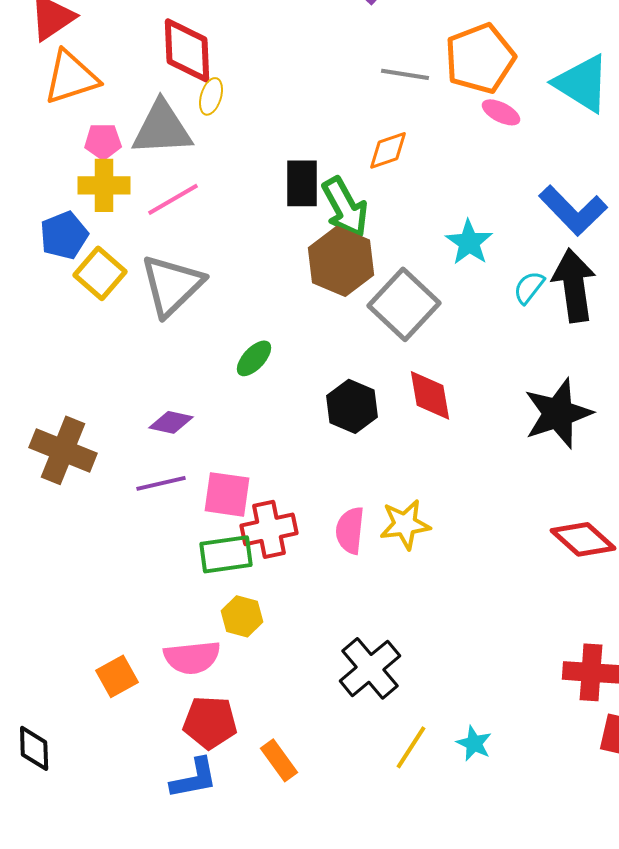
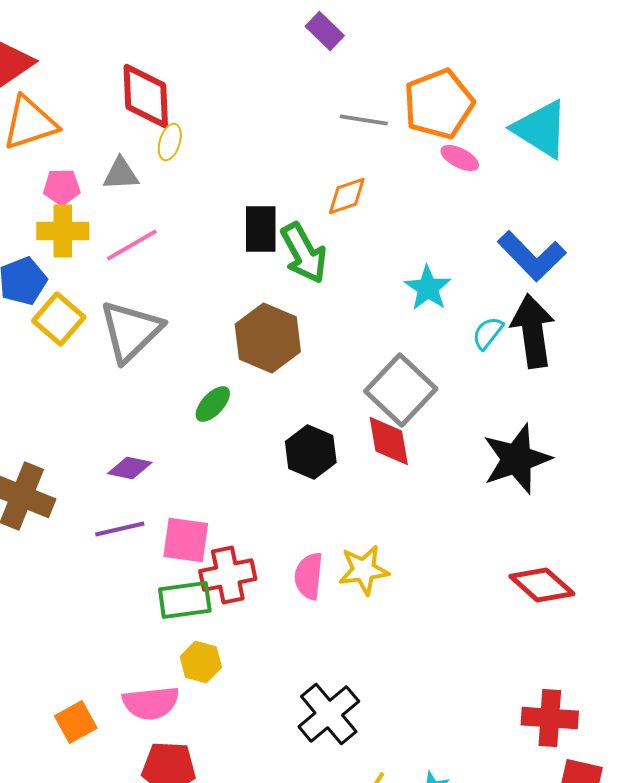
gray triangle: (162, 128) -> (121, 174), size x0.6
brown hexagon: (341, 261) -> (268, 338), moved
gray square: (404, 304) -> (401, 390), moved

